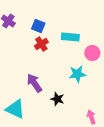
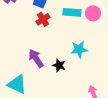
pink circle: (92, 53) -> (93, 13), moved
black star: (57, 99) -> (59, 65), moved

